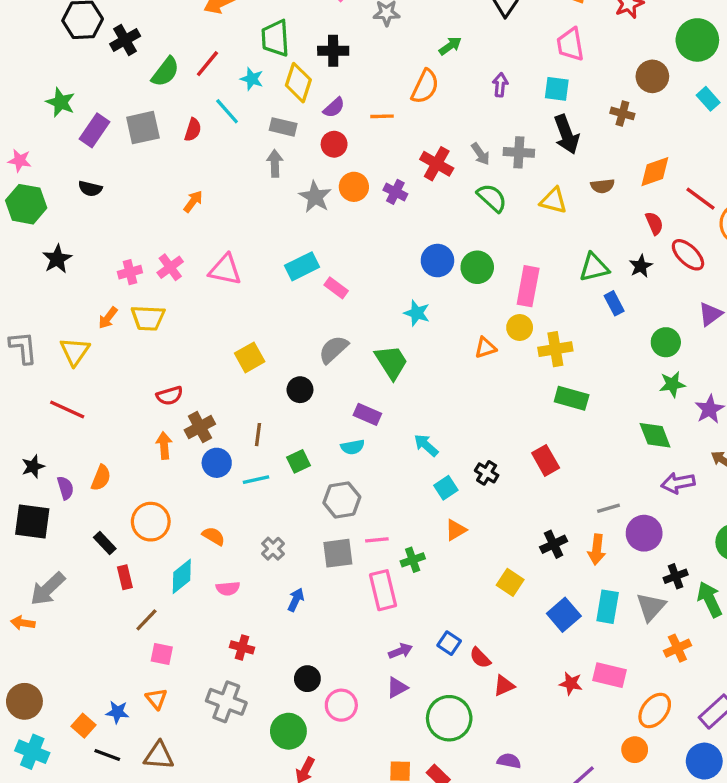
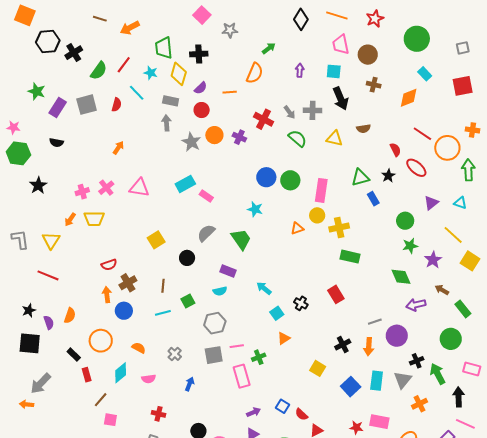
brown circle: (652, 76) -> (368, 55), moved
orange diamond: (655, 172) -> (409, 98), moved
blue circle: (217, 463) -> (124, 311), moved

